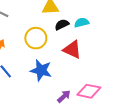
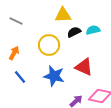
red triangle: (72, 50) -> (84, 67), moved

